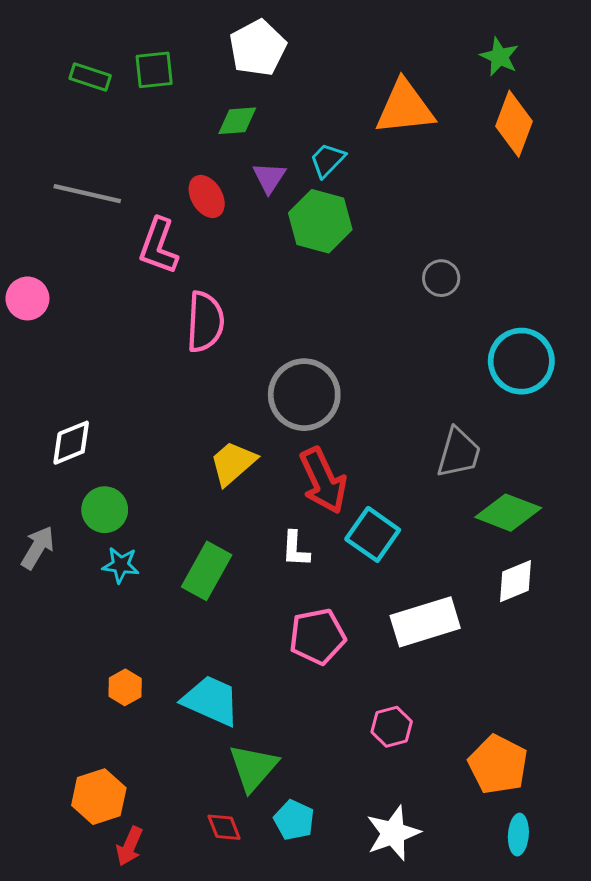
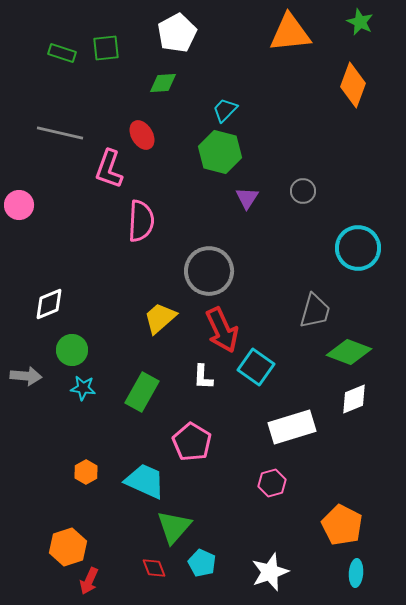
green star: (499, 57) -> (360, 22), moved
orange triangle: (405, 108) -> (290, 33), moved
purple triangle: (269, 178) -> (247, 198), moved
gray arrow: (38, 548) -> (26, 376), turned 64
pink pentagon: (317, 636) -> (192, 442), moved, turned -30
pink hexagon: (392, 727) -> (272, 483), moved

